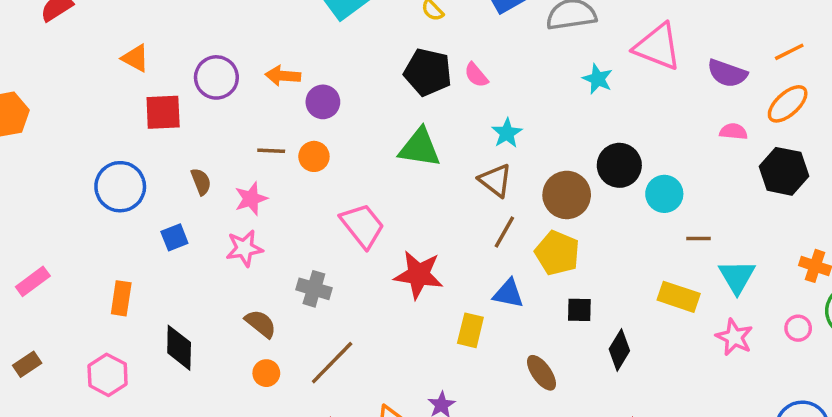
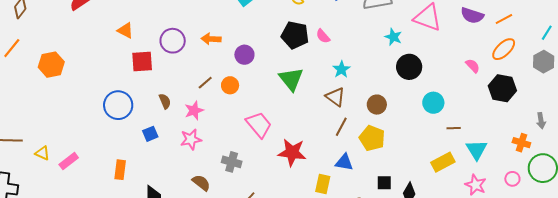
purple semicircle: (727, 73) -> (472, 15), moved
purple circle: (323, 102) -> (244, 55), moved
pink semicircle: (733, 132) -> (473, 66), turned 42
green triangle: (420, 148) -> (291, 79), turned 44
brown line: (271, 151) -> (205, 83), turned -42
black circle: (619, 165) -> (409, 67), moved
brown circle: (567, 195) -> (377, 105), size x0.7
yellow rectangle: (679, 297) -> (443, 162), turned -45
black square: (579, 310) -> (384, 183), moved

